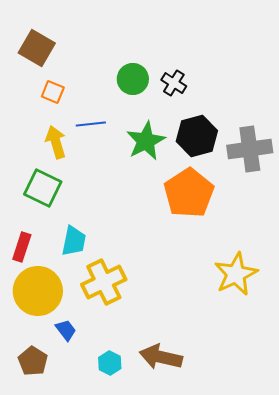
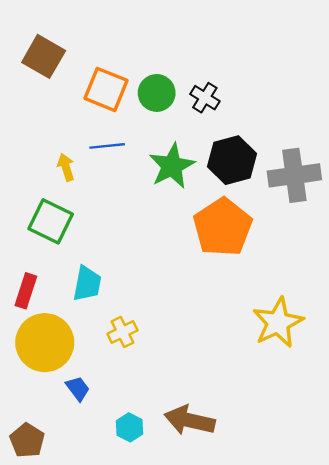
orange square: (53, 92) -> (106, 89), moved, size x1.6
yellow arrow: (56, 142) -> (66, 167), size x0.7
yellow cross: (104, 282) -> (122, 332), size x0.6
brown pentagon: (33, 361) -> (27, 440), moved

